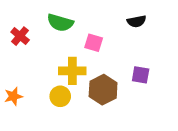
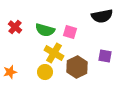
black semicircle: (137, 21) -> (102, 16), size x1.5
green semicircle: (60, 23) -> (45, 30), moved
yellow cross: (72, 71) -> (54, 53), turned 30

